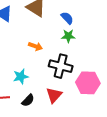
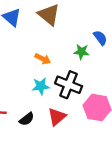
blue semicircle: (67, 18) -> (100, 38), moved
cyan star: (21, 76) -> (41, 86), moved

